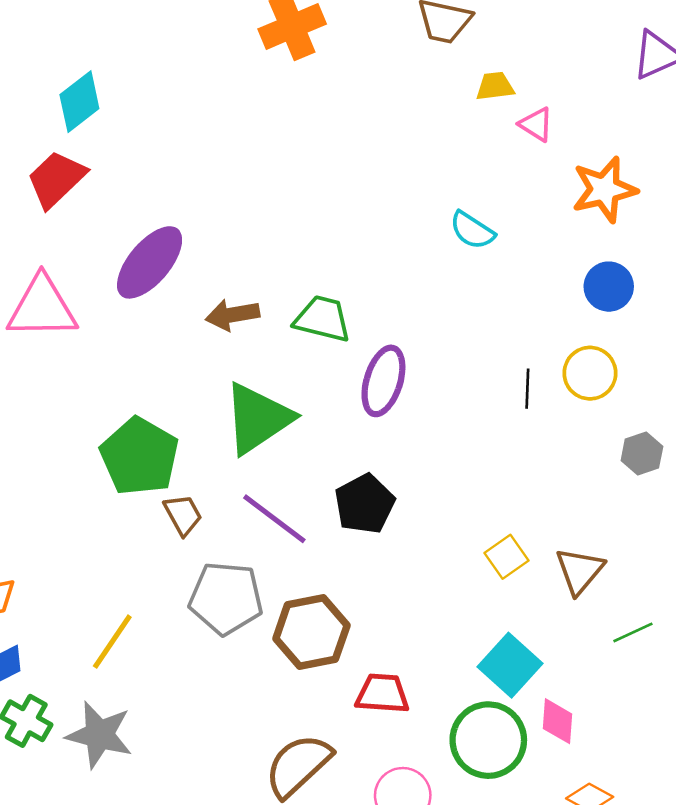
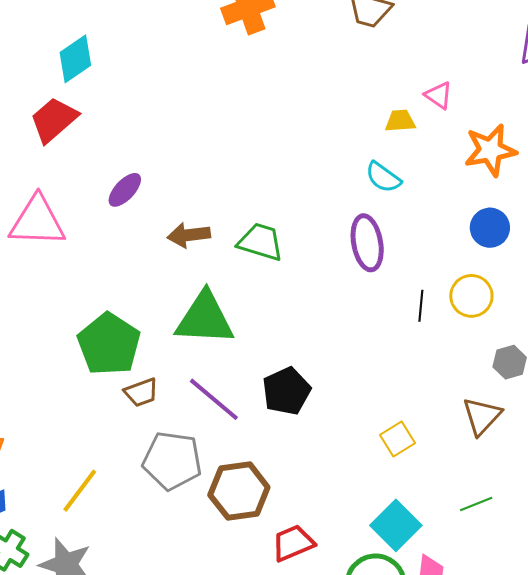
yellow trapezoid: (495, 86) -> (400, 121), moved
purple ellipse: (150, 262) -> (125, 190), size x0.6
purple ellipse: (383, 381) -> (367, 243), moved, turned -30
green triangle: (258, 418) -> (205, 319), turned 34
brown trapezoid: (183, 515) -> (141, 392), turned 96
brown triangle: (580, 571) -> (482, 416), moved
green line: (633, 632) -> (476, 504), moved
red trapezoid: (382, 694) -> (293, 543), turned -30

